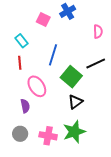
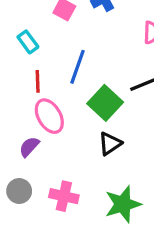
red line: (20, 63) -> (38, 81), moved
purple semicircle: (25, 106) -> (29, 147), turned -128
green star: (74, 132) -> (123, 204), moved

